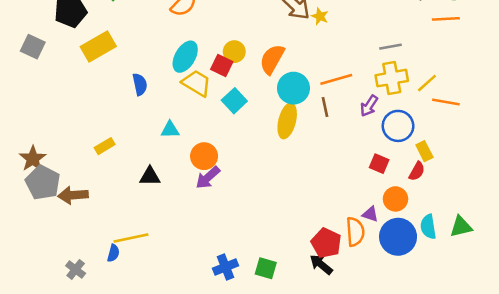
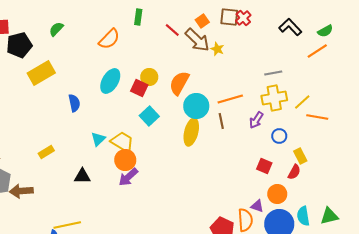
orange line: (446, 19) -> (317, 51), turned -30
yellow trapezoid: (196, 83) -> (122, 142), moved
blue circle: (398, 126) -> (279, 136), size x0.6
cyan triangle: (170, 130) -> (98, 139), turned -42

